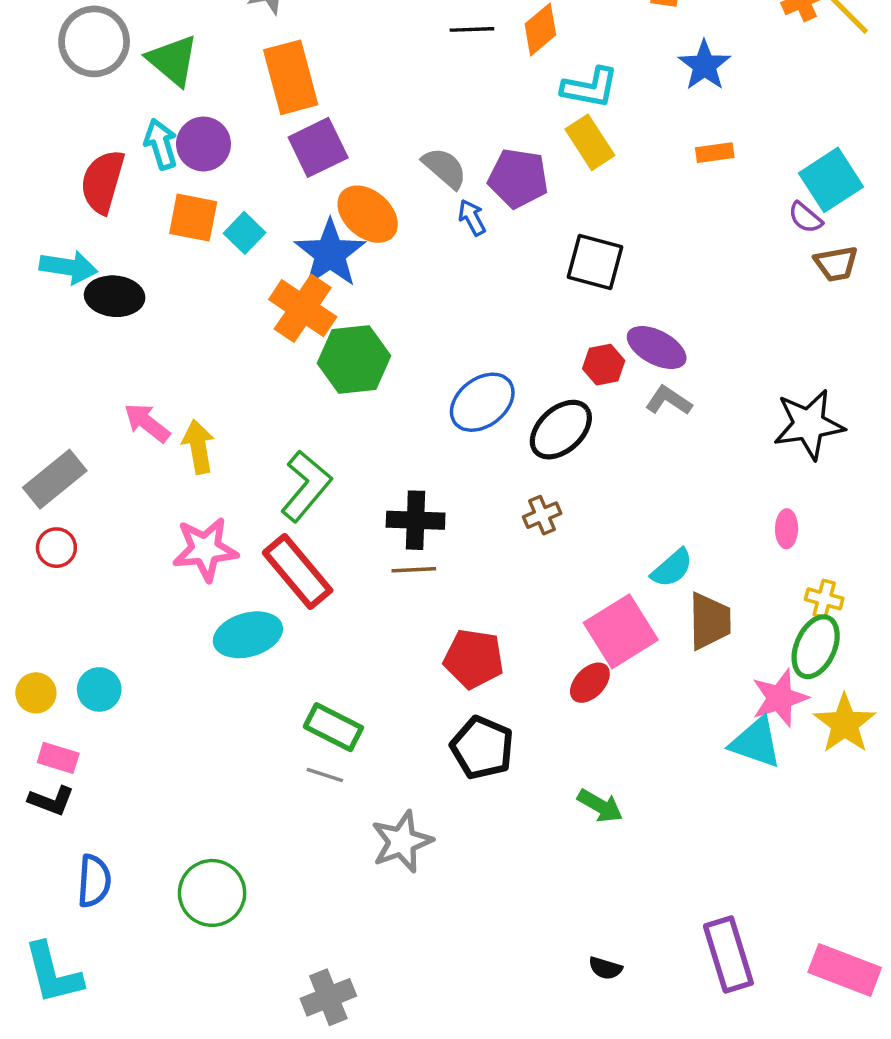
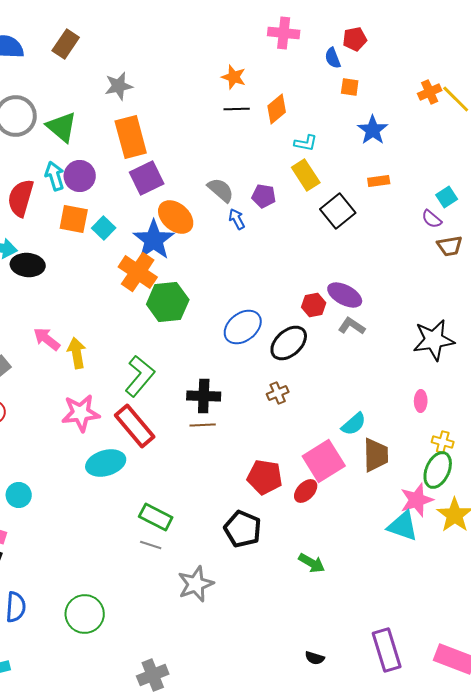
cyan L-shape: (590, 88) -> (306, 143), size x0.7
purple pentagon: (518, 178) -> (264, 196), size x0.7
cyan square: (831, 180) -> (447, 197), size x0.6
black square: (595, 262) -> (338, 211), moved, turned 36
red pentagon: (474, 659) -> (265, 477), moved

